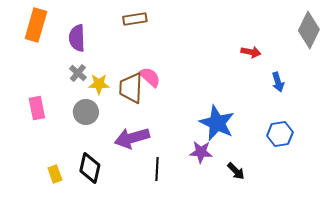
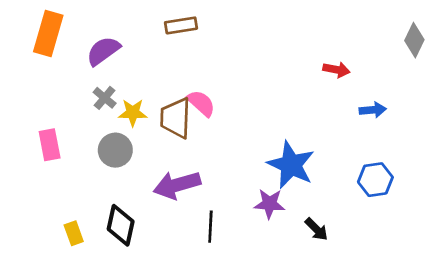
gray diamond: (309, 30) -> (414, 40), size x0.7
purple semicircle: (77, 38) -> (103, 51), turned 56
blue arrow: (278, 82) -> (373, 110), turned -78

